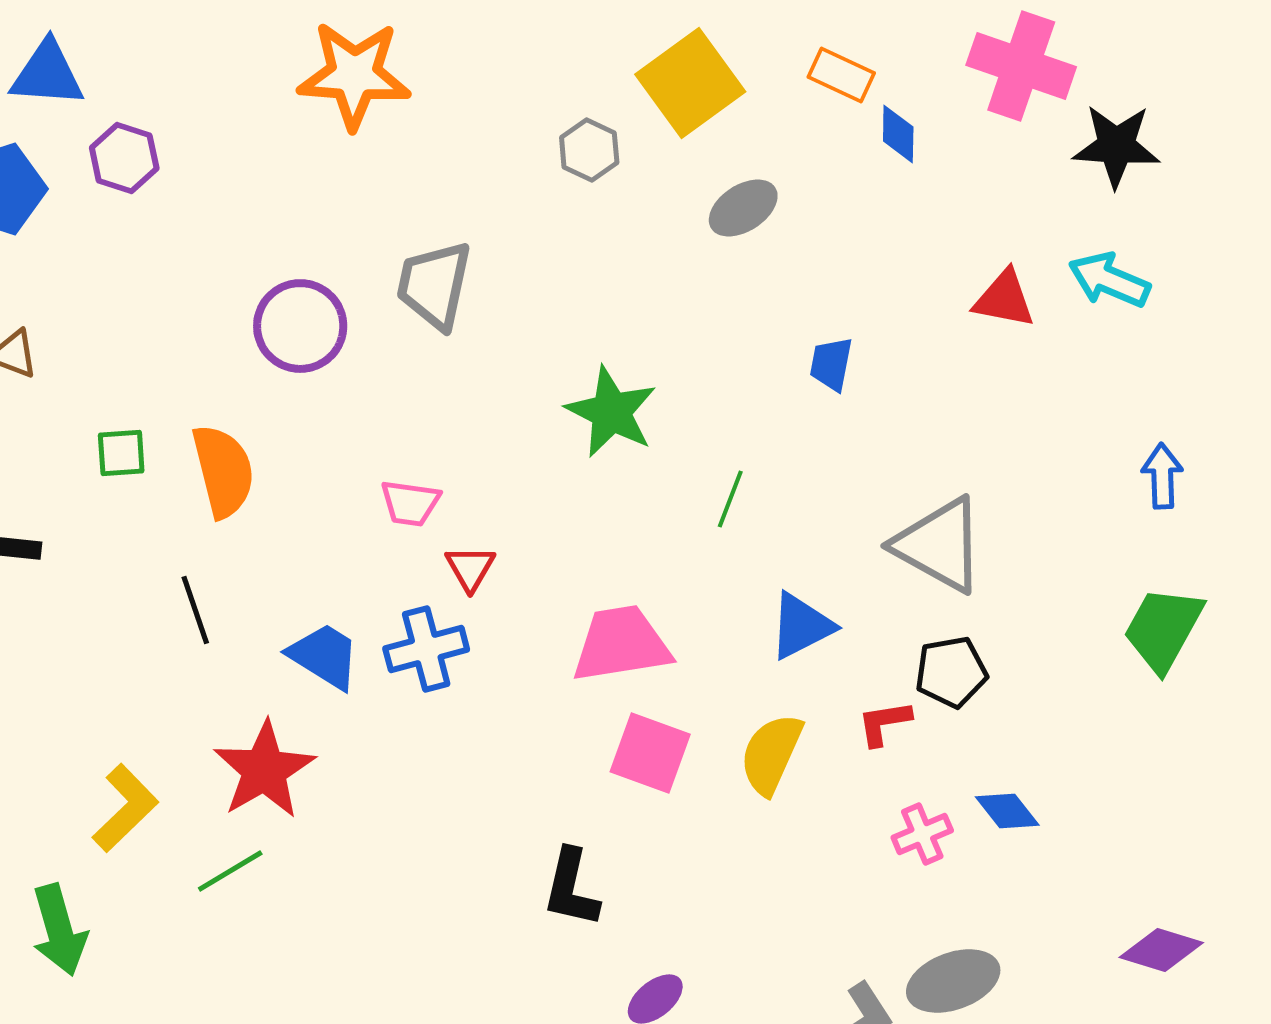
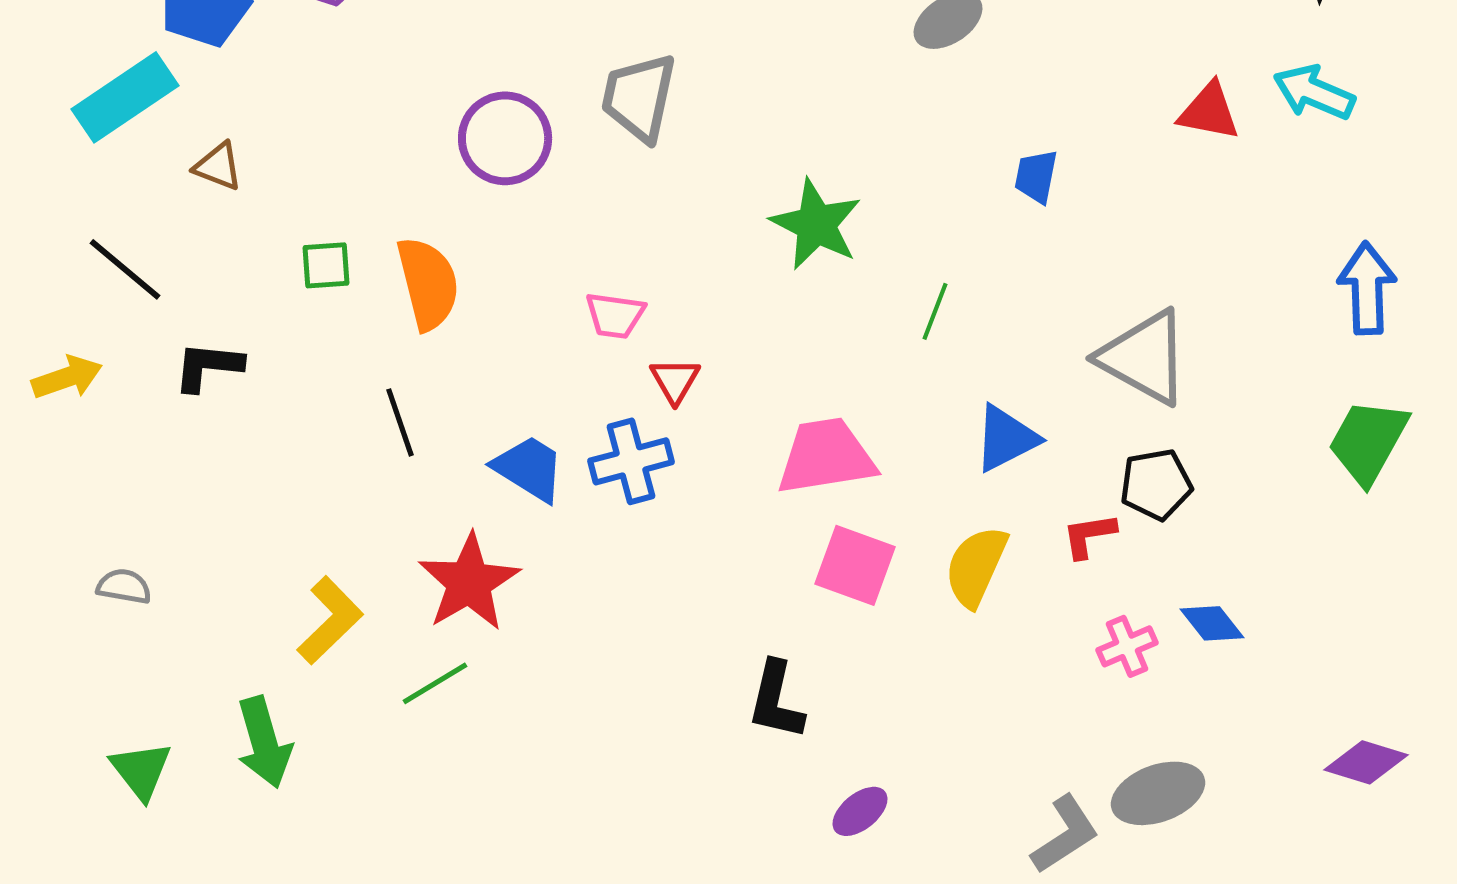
blue arrow: (1162, 476) -> (1367, 288), size x1.4

